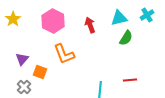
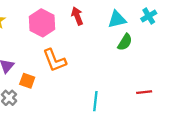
red arrow: (90, 25) -> (77, 16), moved
red line: (130, 80) -> (144, 92), moved

